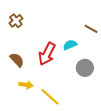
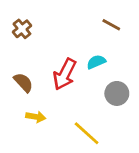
brown line: (91, 29) -> (111, 25), moved
yellow line: (50, 97) -> (87, 133), moved

